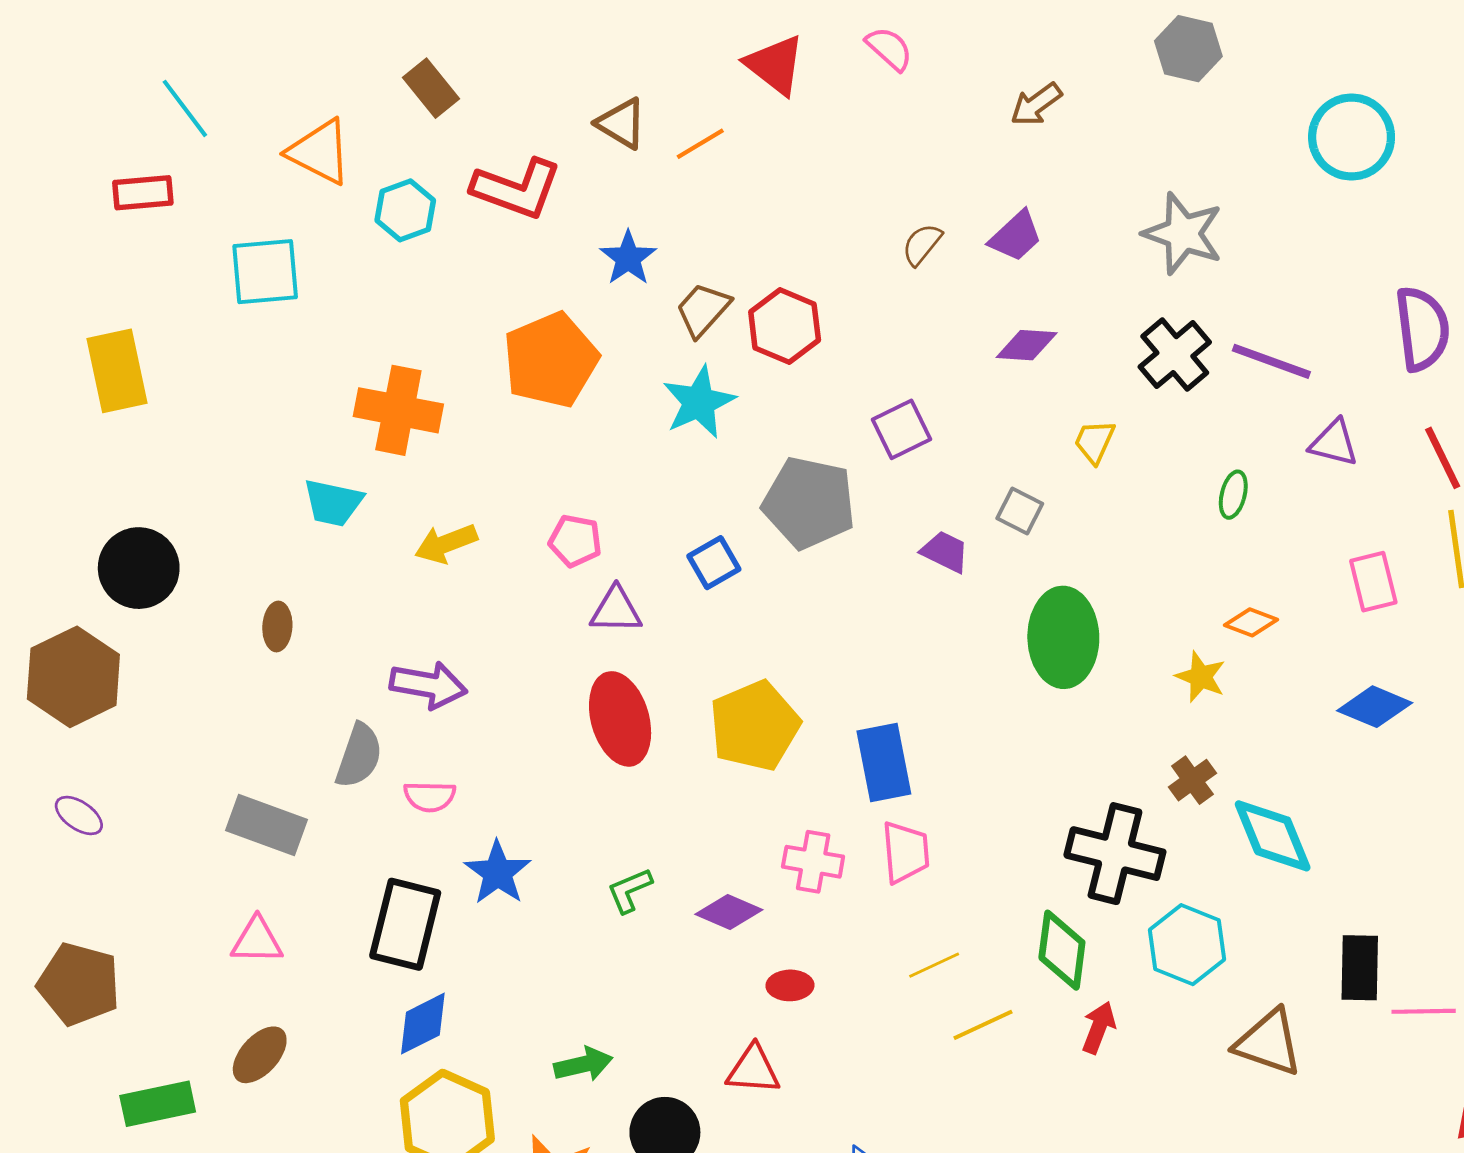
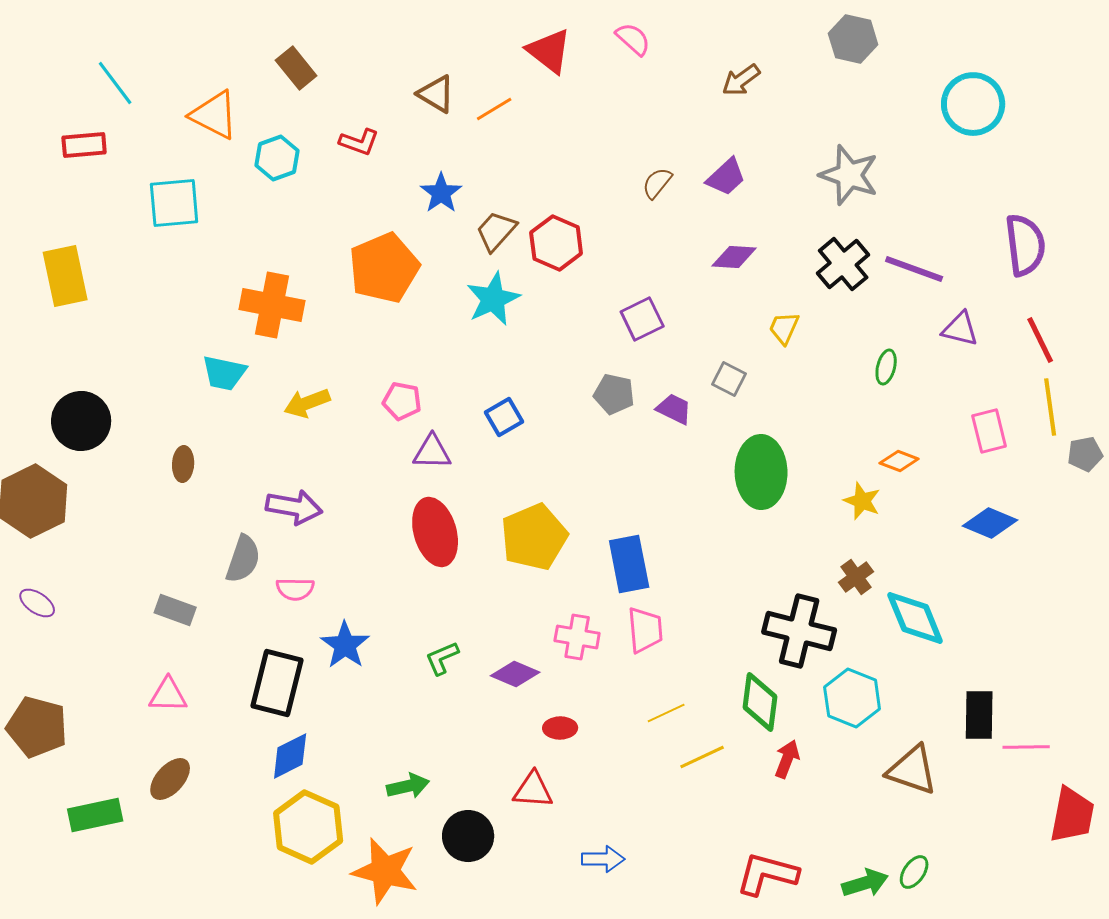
red L-shape: (517, 189) -> (359, 142), size x0.6
gray pentagon: (809, 503) -> (614, 394), moved, size x0.6
gray rectangle: (267, 825) -> (175, 610), size x0.7

